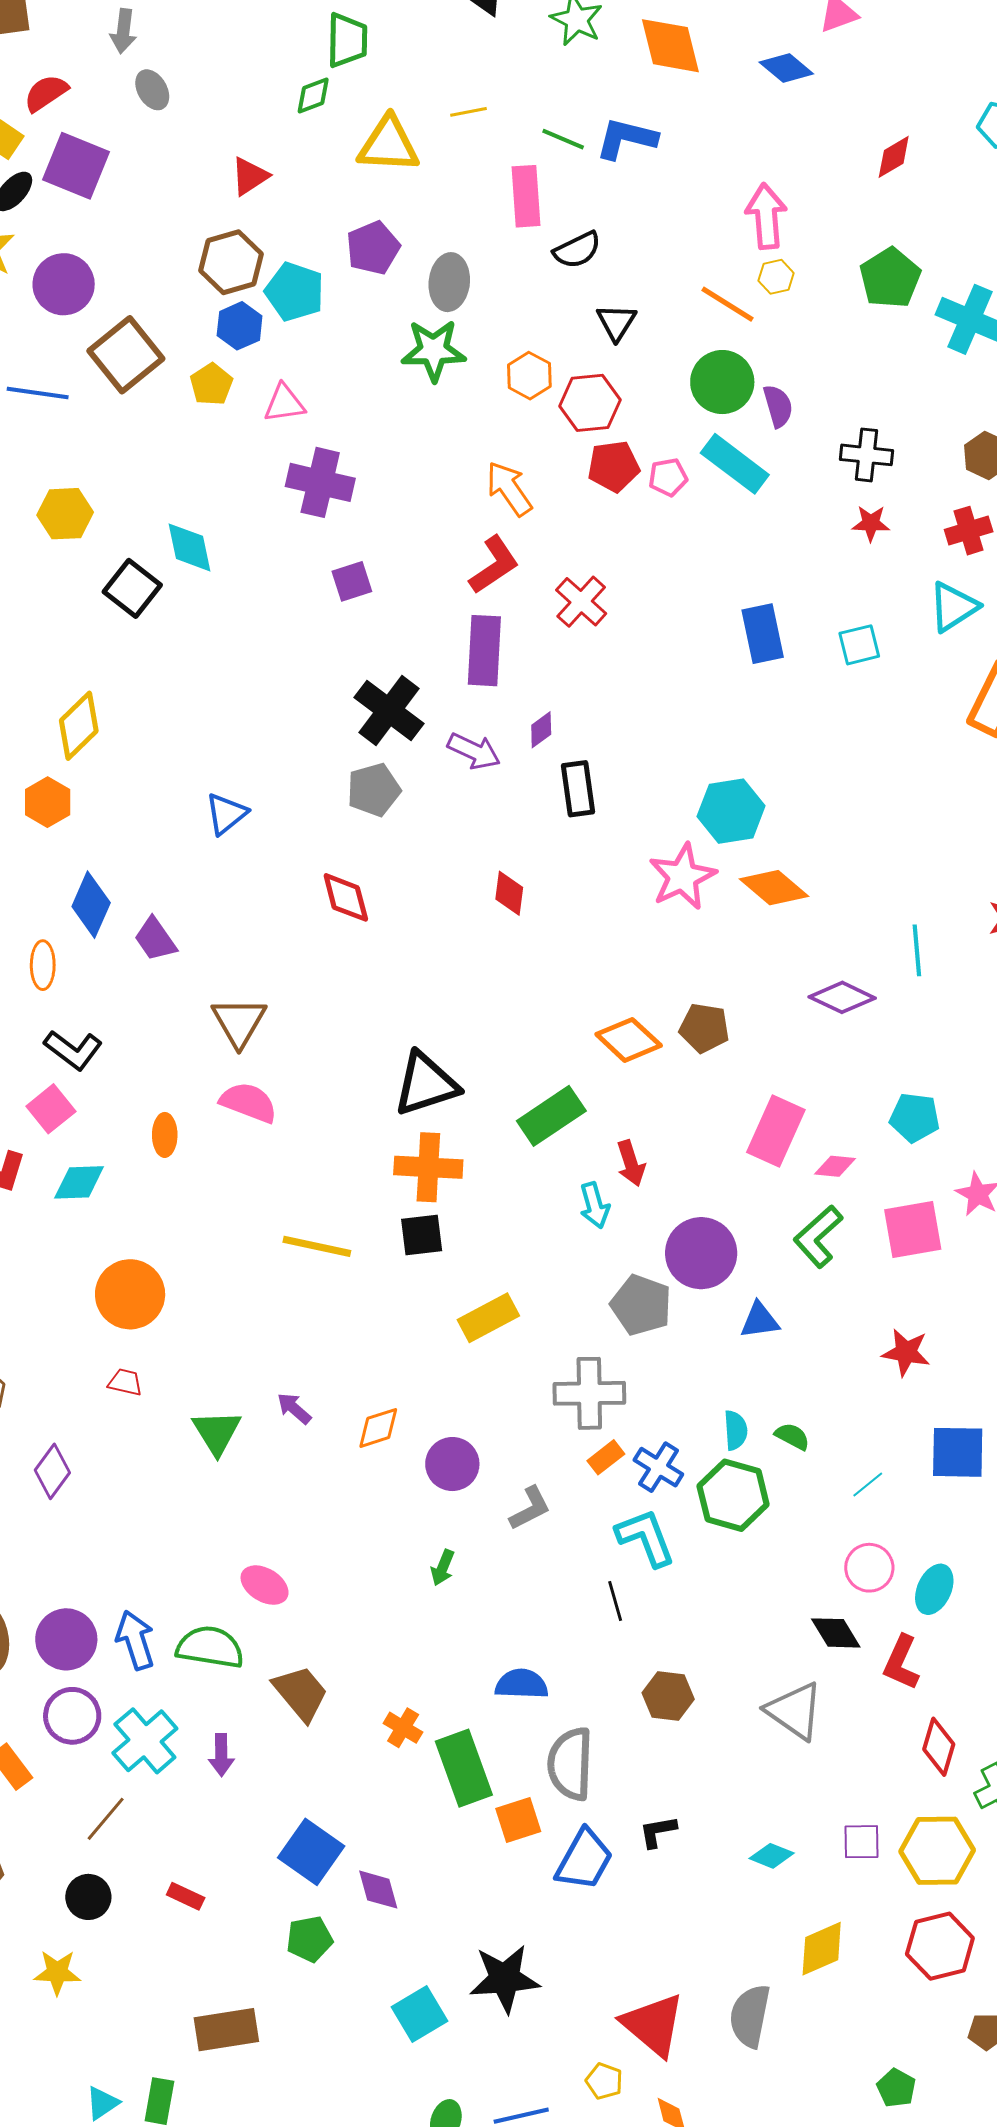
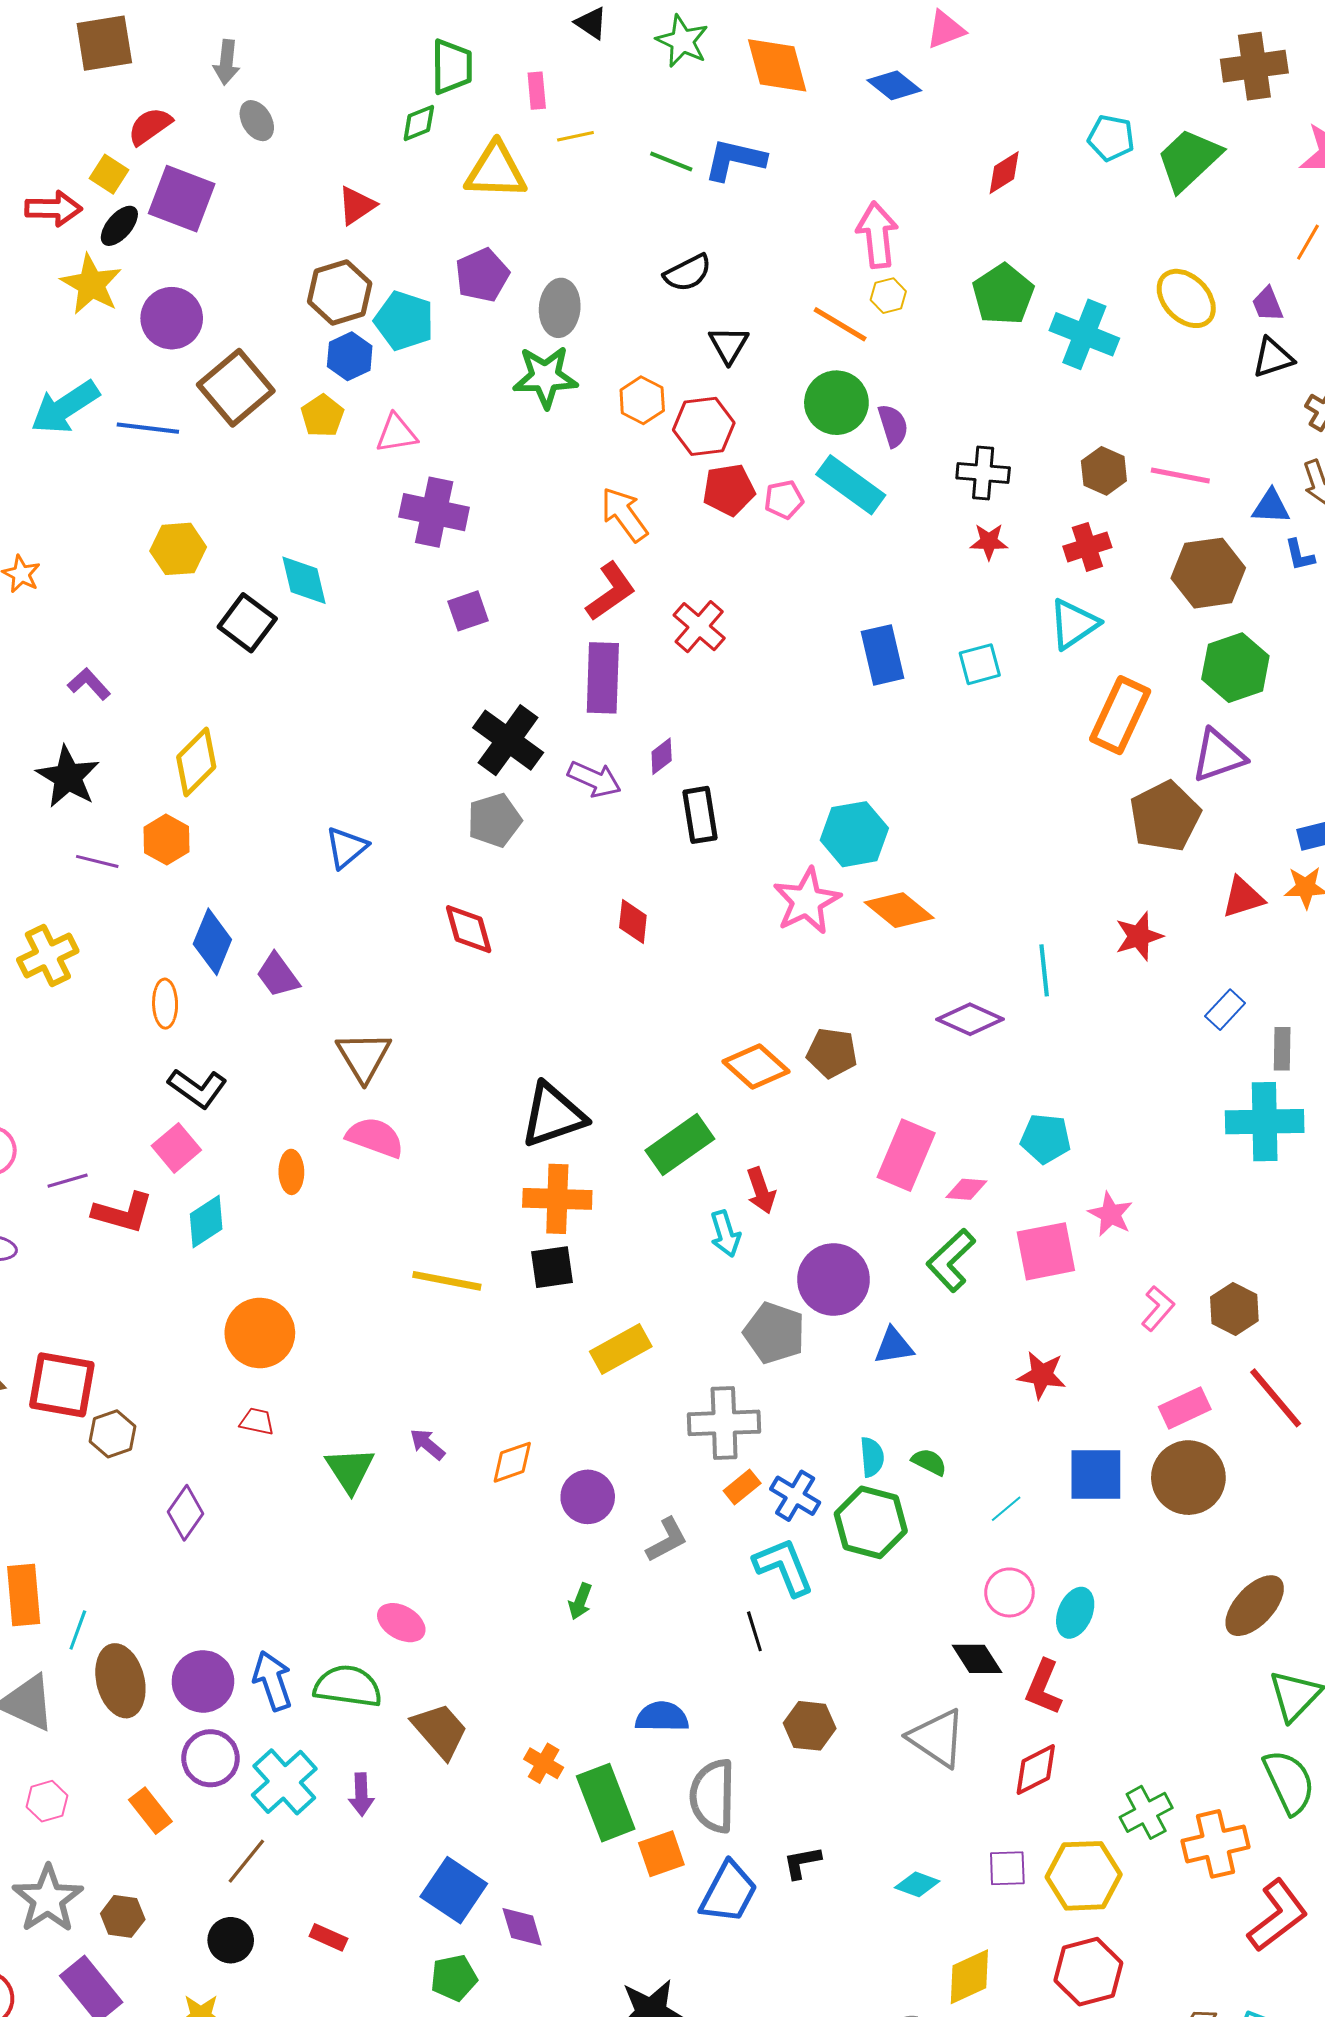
pink rectangle: (526, 196) -> (537, 91), moved, size x0.6
cyan diamond: (79, 1182) -> (206, 1221), turned -30
red diamond: (939, 1747) -> (1036, 1770), moved, turned 48

